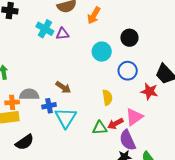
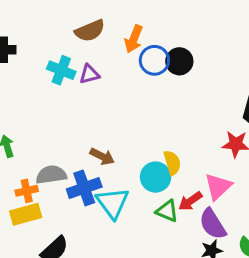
black circle: (129, 38) -> (179, 61), moved
cyan circle: (102, 52) -> (156, 177), moved
blue circle: (128, 71) -> (154, 60), moved
blue cross: (49, 106) -> (84, 188), size x1.5
green triangle: (100, 128) -> (167, 211), turned 35

